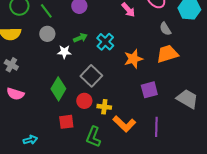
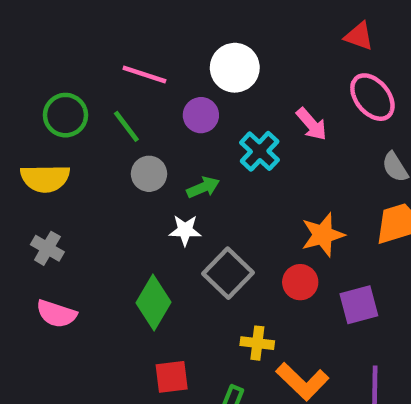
gray circle: (47, 34) -> (149, 174), moved
cyan cross: (105, 42) -> (260, 151), moved
white star: (64, 52) -> (185, 230), moved
red circle: (84, 101) -> (300, 282), moved

